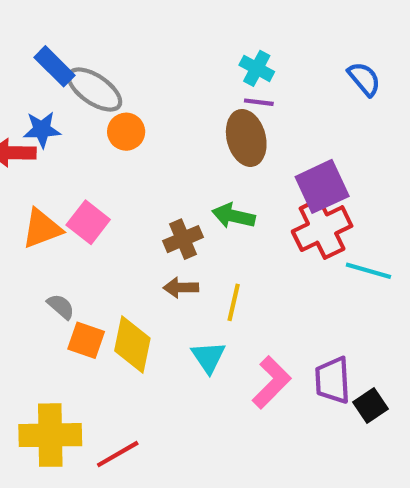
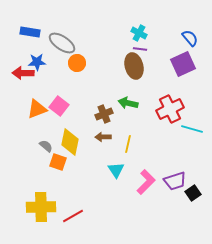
blue rectangle: (54, 66) -> (30, 32), moved, turned -36
purple square: (322, 186) -> (183, 64), moved
yellow diamond: (132, 344) -> (70, 142), moved
purple trapezoid: (333, 380) -> (175, 181), turned -105

